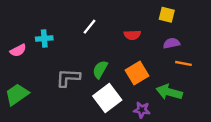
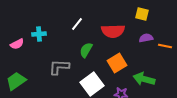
red semicircle: (132, 35) -> (113, 31), size x1.6
orange line: (183, 63) -> (165, 46), moved
green semicircle: (100, 69) -> (86, 50), moved

